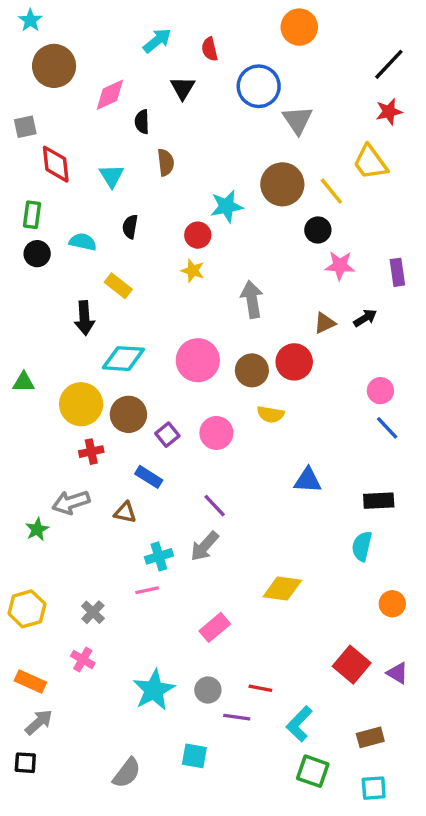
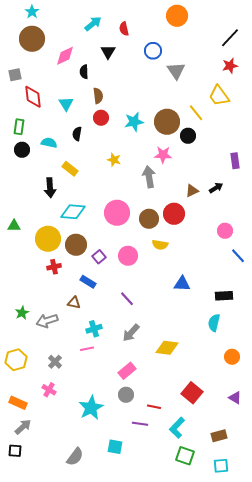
cyan star: (30, 20) -> (32, 12), moved
blue circle: (259, 86) -> (153, 51), size x0.7
brown circle: (282, 184) -> (167, 122), moved
red circle: (198, 235) -> (101, 118), moved
pink star: (340, 266) -> (163, 155), moved
blue line: (387, 428) -> (238, 256), moved
gray arrow: (71, 502) -> (47, 321), moved
gray arrow: (205, 546) -> (131, 333), moved
red square: (352, 665) -> (192, 393), moved
gray circle: (208, 690) -> (126, 395), moved

